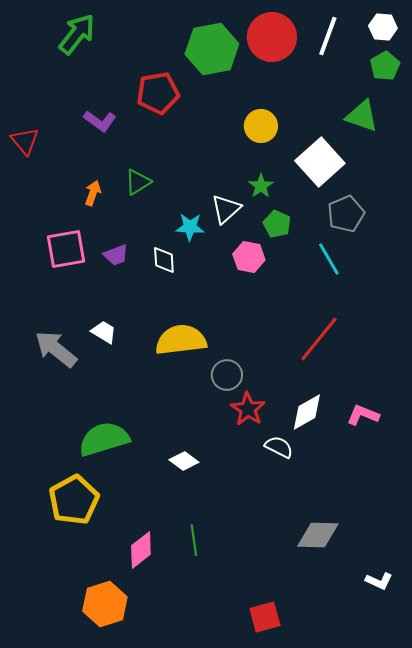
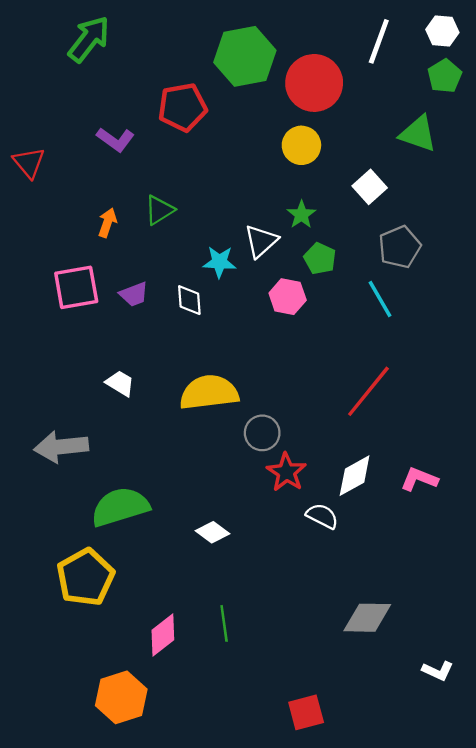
red circle: (272, 37) -> (314, 83), moved
white square: (320, 162) -> (370, 187), size x0.6
gray arrow: (56, 349) -> (61, 447), moved, turned -45

